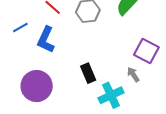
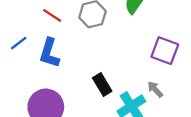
gray arrow: (133, 74) -> (155, 89), moved

